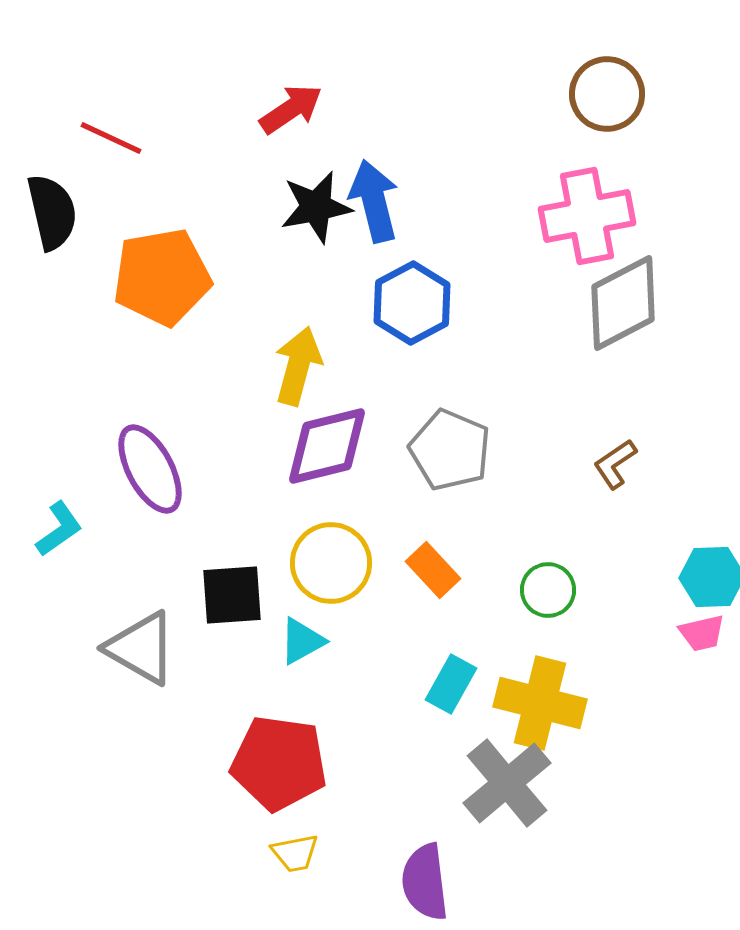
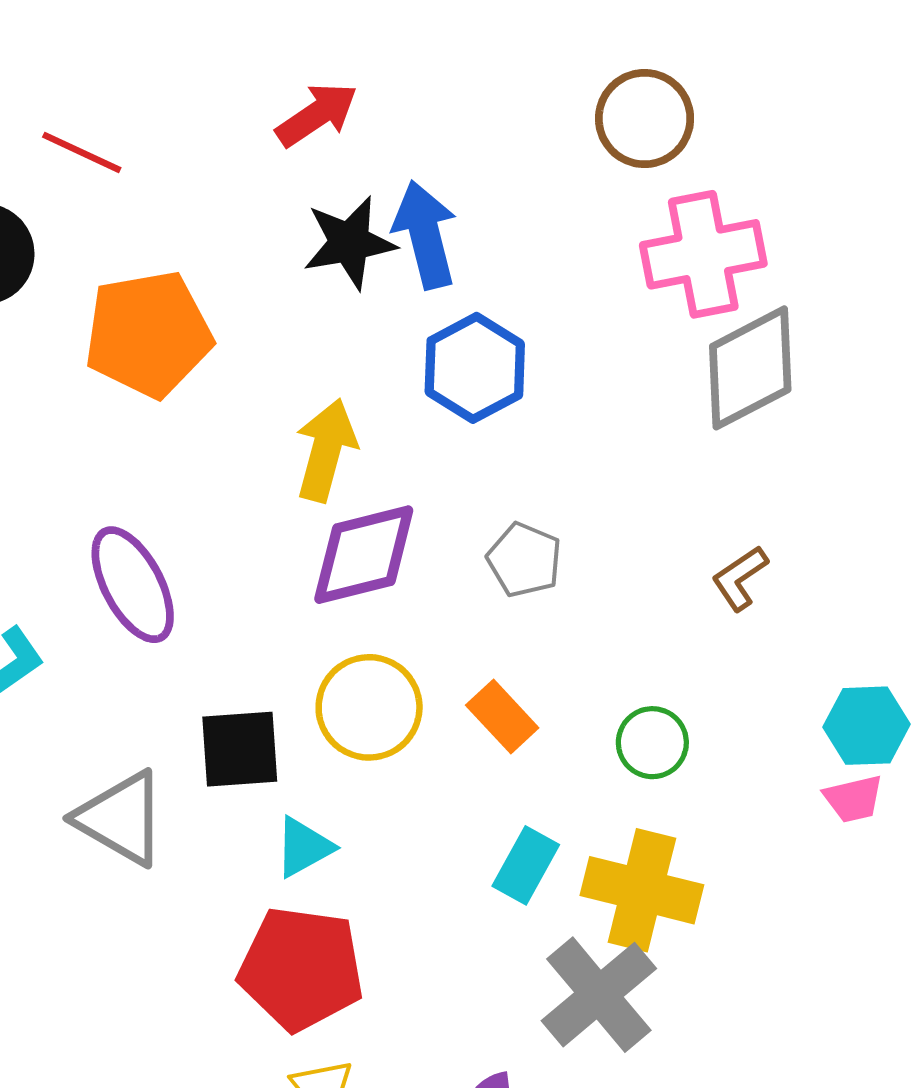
brown circle: (607, 94) -> (645, 119), moved
gray pentagon: (450, 450) -> (524, 560), size x0.7
cyan triangle: (302, 641) -> (304, 847), moved

